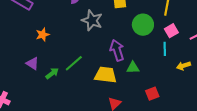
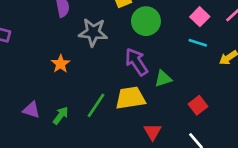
green circle: (143, 25) -> (146, 21), moved
orange star: (43, 35) -> (61, 64), moved
cyan line: (165, 49) -> (198, 43), turned -56
green line: (74, 63) -> (96, 105), moved

